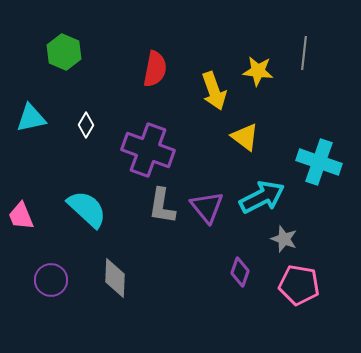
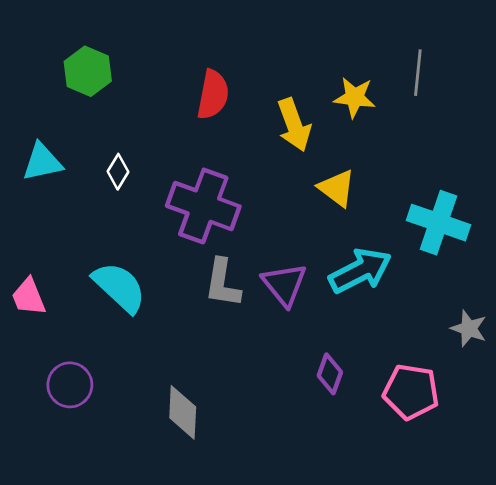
gray star: (284, 239) -> (469, 328), moved
gray diamond: (115, 278) -> (183, 412), moved

